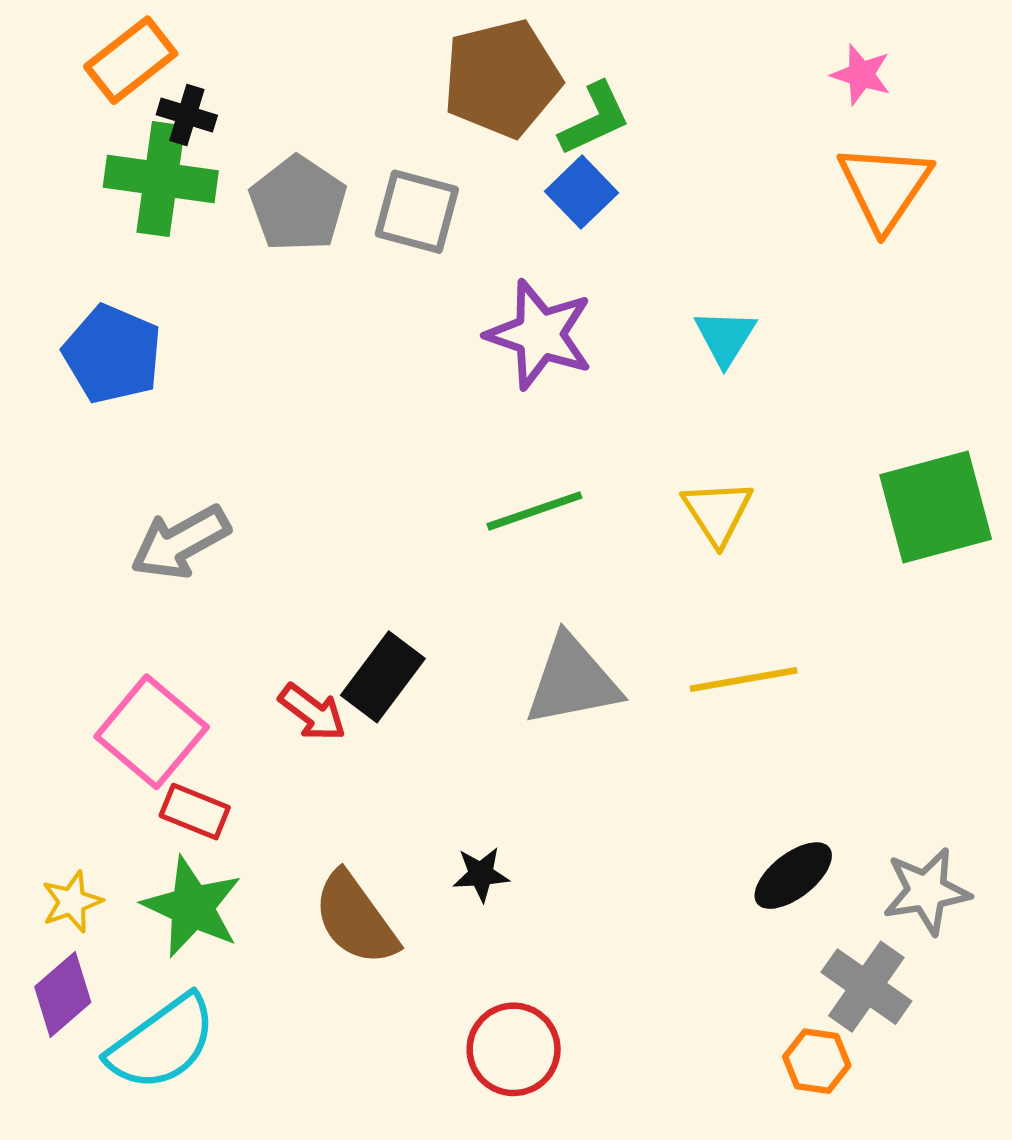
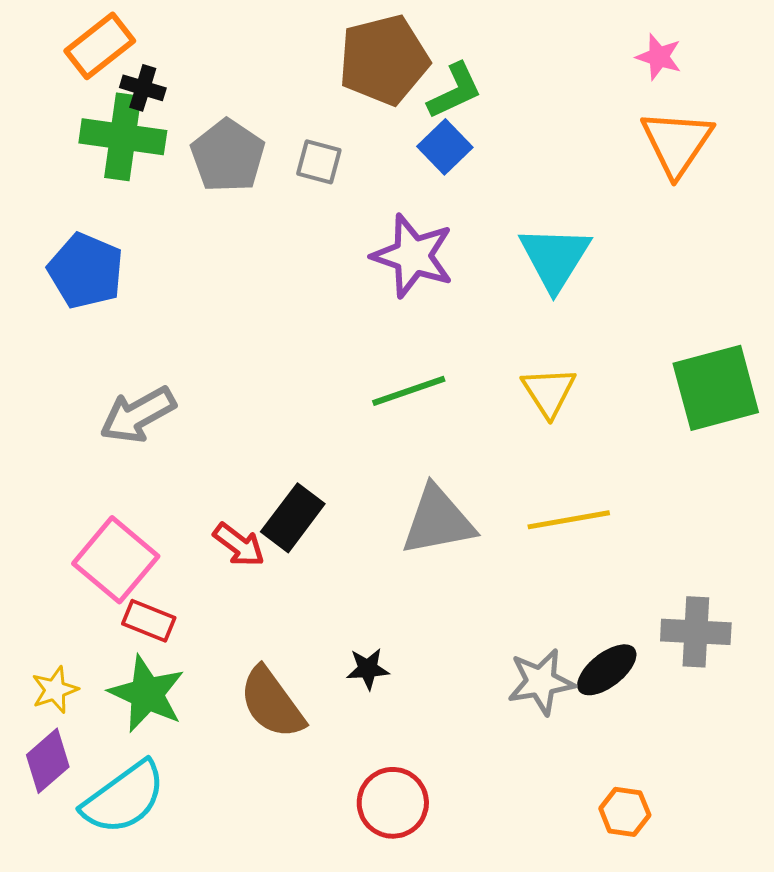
gray square: (417, 212) -> (319, 162), size x0.7
cyan triangle: (725, 337) -> (555, 258), size x1.5
gray star: (927, 891) -> (541, 682), moved
gray cross: (866, 987) -> (696, 632), moved, turned -32

